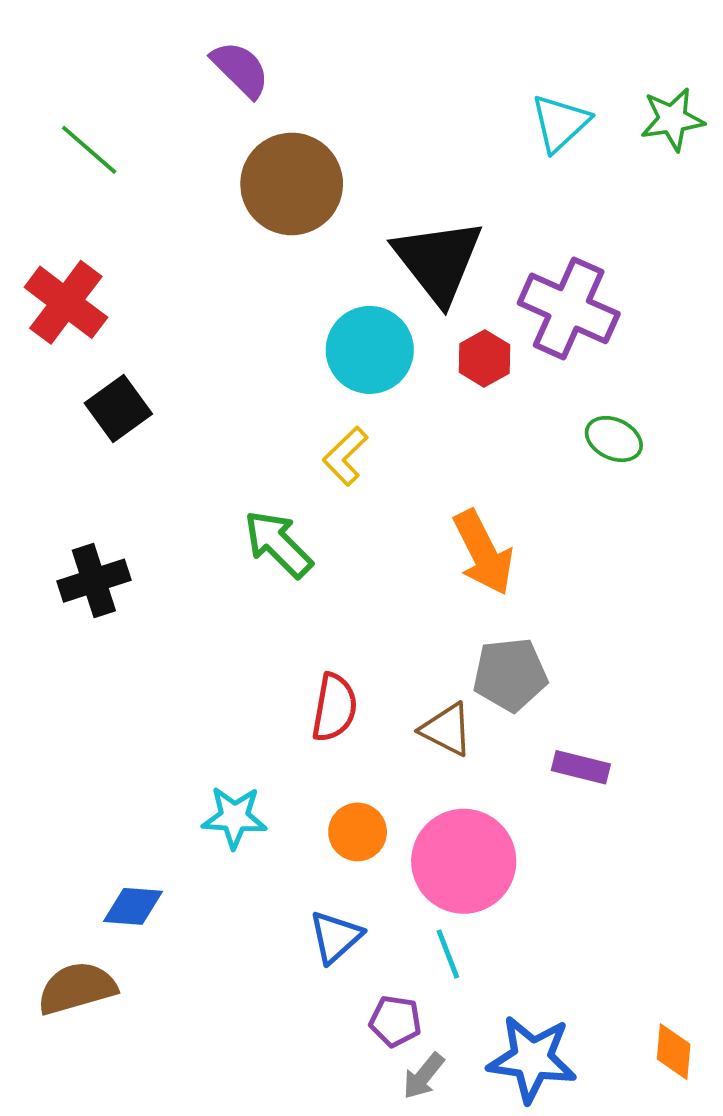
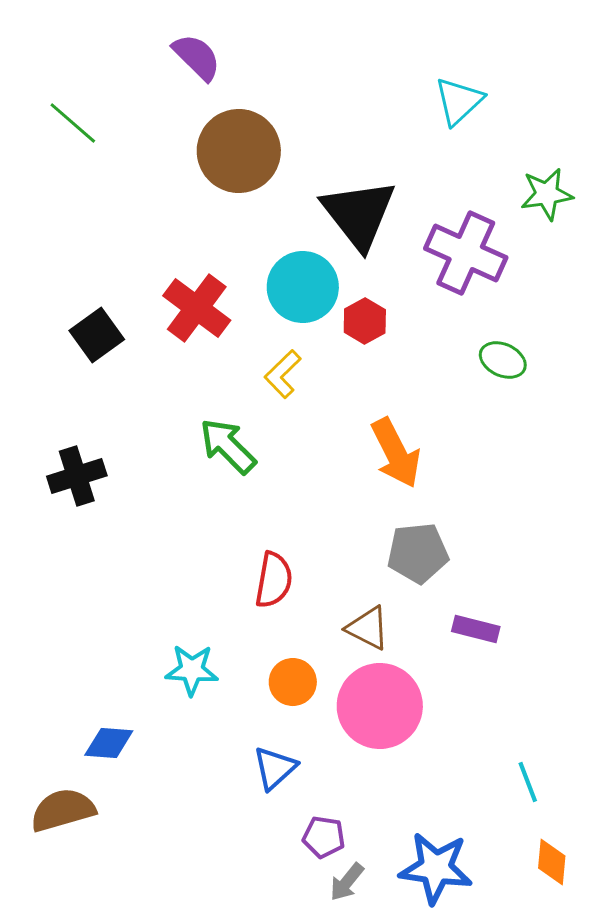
green star: (672, 119) -> (547, 194), moved
red cross: (66, 302) -> (197, 308), moved
red hexagon: (484, 358) -> (365, 321), moved
brown triangle: (447, 729) -> (368, 628), moved
cyan line: (448, 954) -> (528, 782), moved

